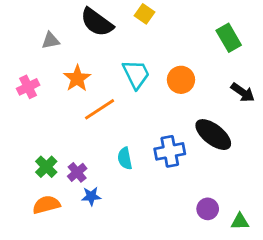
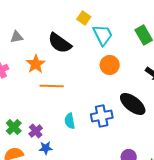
black semicircle: (97, 22) -> (60, 43), moved
cyan trapezoid: (136, 74) -> (103, 35), moved
orange line: (100, 109) -> (52, 86), turned 35

